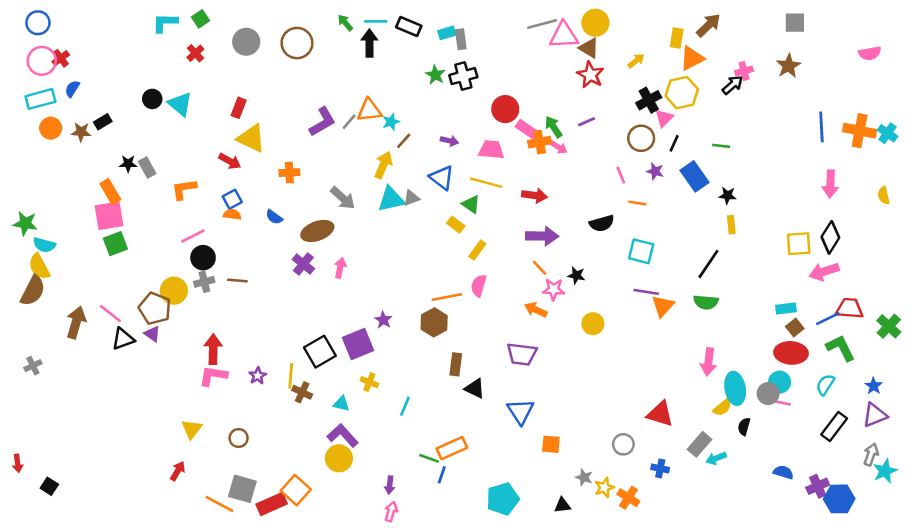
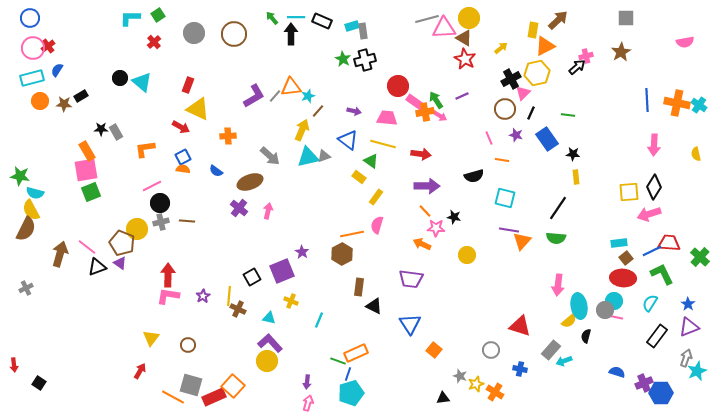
black square: (320, 352) -> (252, 277), size x0.7
orange square: (551, 444) -> (434, 350), turned 35
cyan pentagon: (503, 499) -> (351, 393), moved

